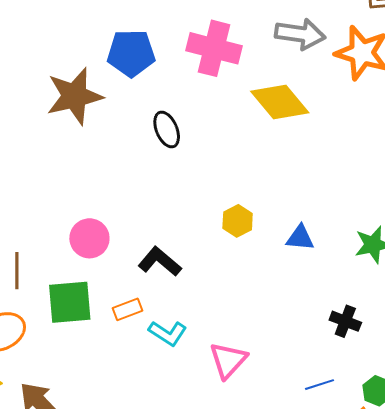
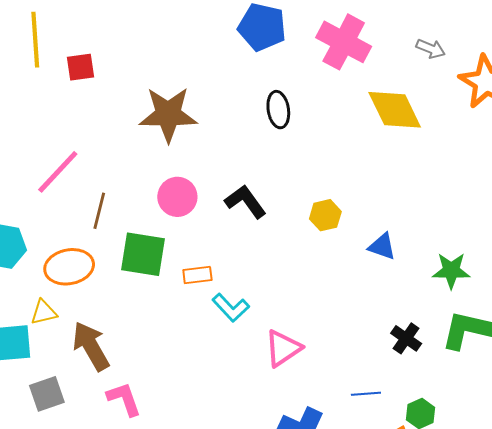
gray arrow: (300, 34) -> (431, 49), size x0.6
brown star: (75, 96) -> (168, 114), moved
black L-shape: (160, 262) -> (245, 202), moved

